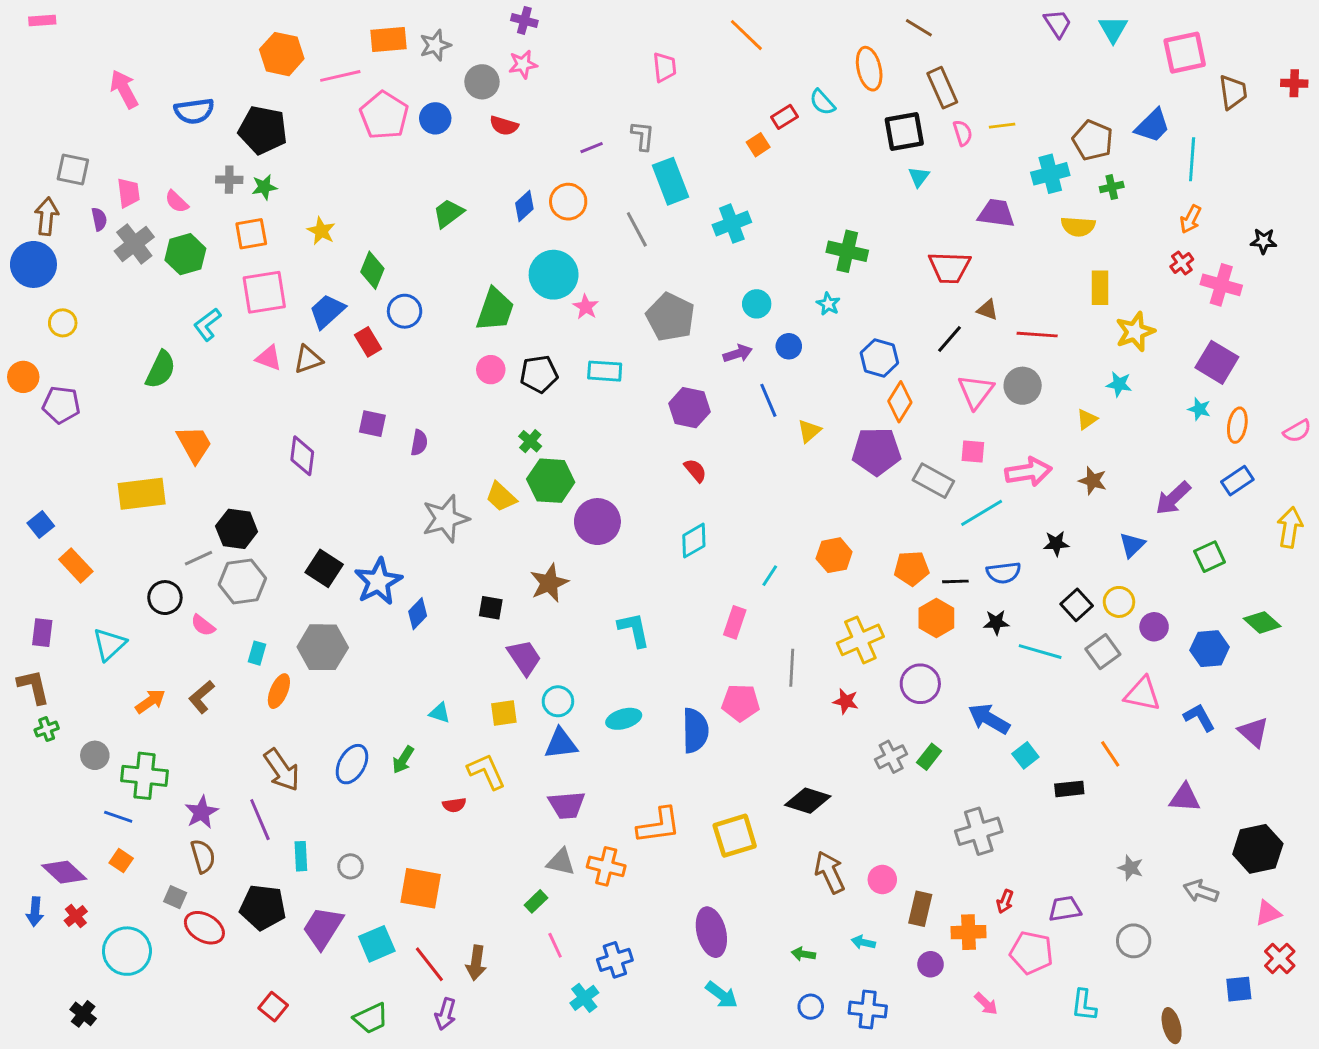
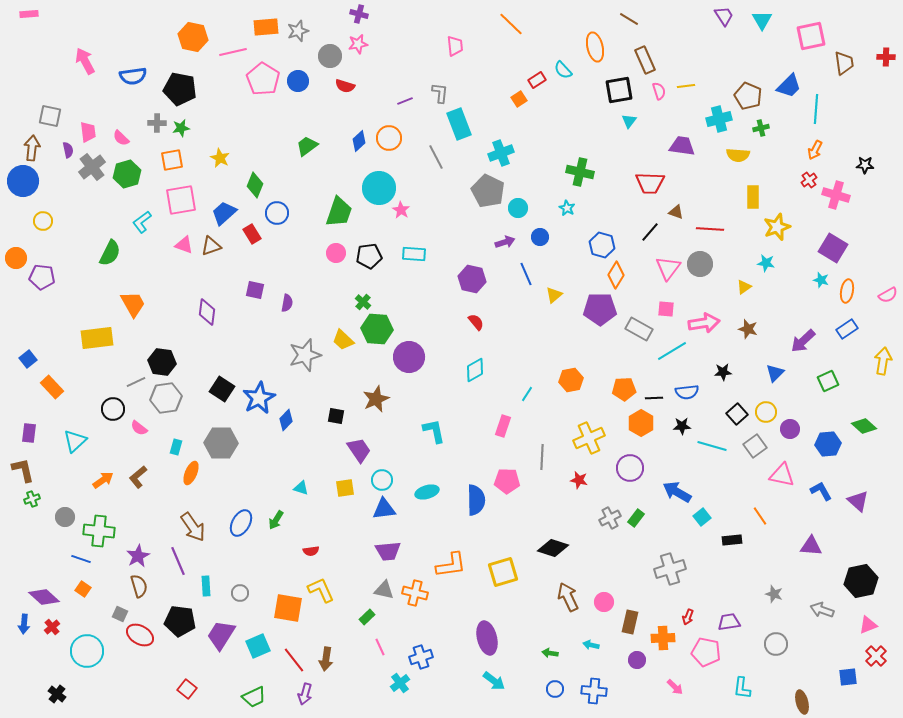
gray pentagon: (670, 317) -> (488, 191), moved
yellow L-shape: (486, 771) -> (321, 590), moved

